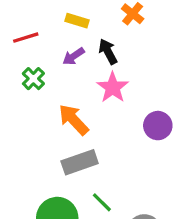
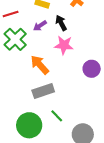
green cross: (33, 79) -> (15, 39), size x1.6
pink star: (113, 87) -> (64, 45), turned -30

